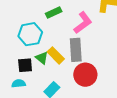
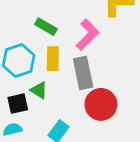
green rectangle: (54, 12) -> (46, 27), turned 63
yellow rectangle: (56, 55) -> (53, 59), moved, turned 54

